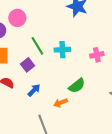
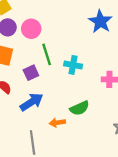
pink circle: (17, 18) -> (31, 29), moved
blue arrow: (34, 90) -> (31, 102), size x1.5

